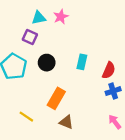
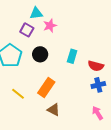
pink star: (61, 17) -> (50, 26), moved
red semicircle: (109, 70) -> (96, 66), turned 77
yellow line: (26, 117) -> (18, 94), moved

